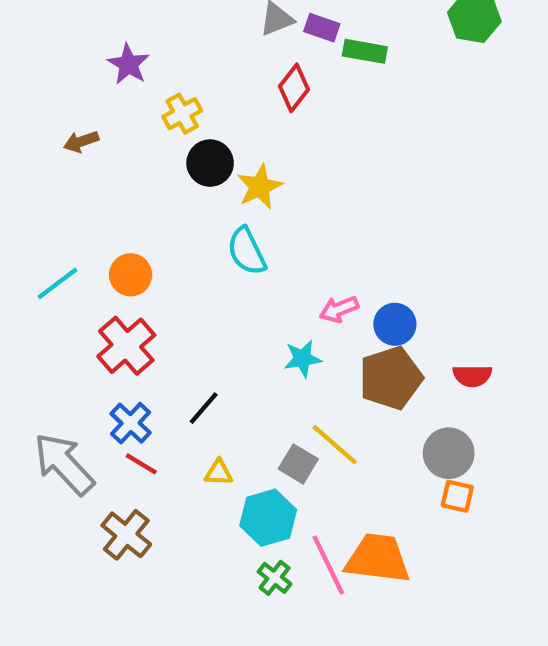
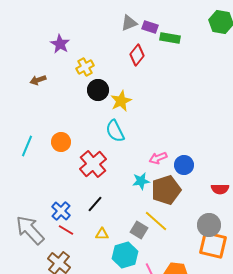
cyan line: (57, 283) -> (27, 146), turned -30
red cross: (126, 346) -> (93, 164), moved
brown pentagon: (391, 378) -> (166, 190), moved
orange square: (457, 496) -> (213, 245), size x1.8

